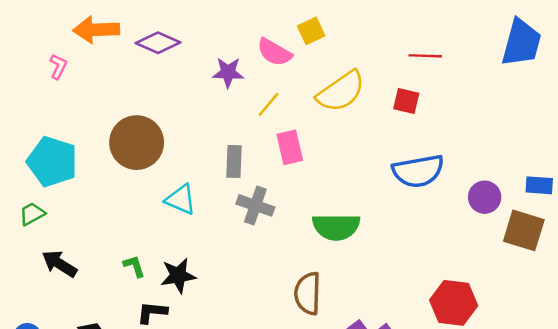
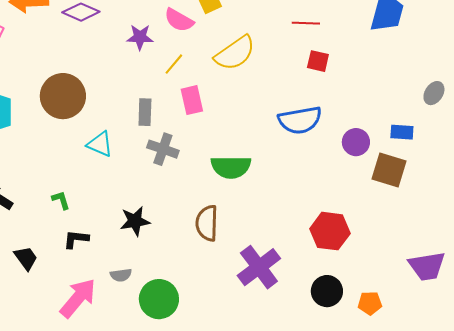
red square: (406, 101) -> (318, 61), moved
black star: (178, 276) -> (135, 221), moved

